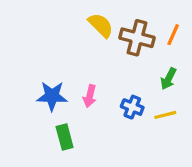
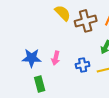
brown cross: (137, 38) -> (86, 21), turned -30
blue cross: (132, 107) -> (83, 65), turned -32

